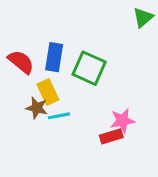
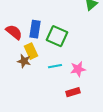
cyan line: (59, 116) -> (55, 66), moved
red rectangle: (111, 136) -> (73, 92), moved

